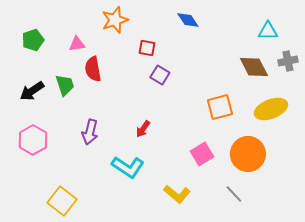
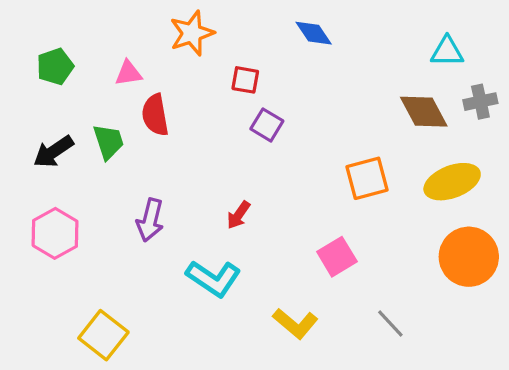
orange circle: (248, 154) -> (469, 257), moved

